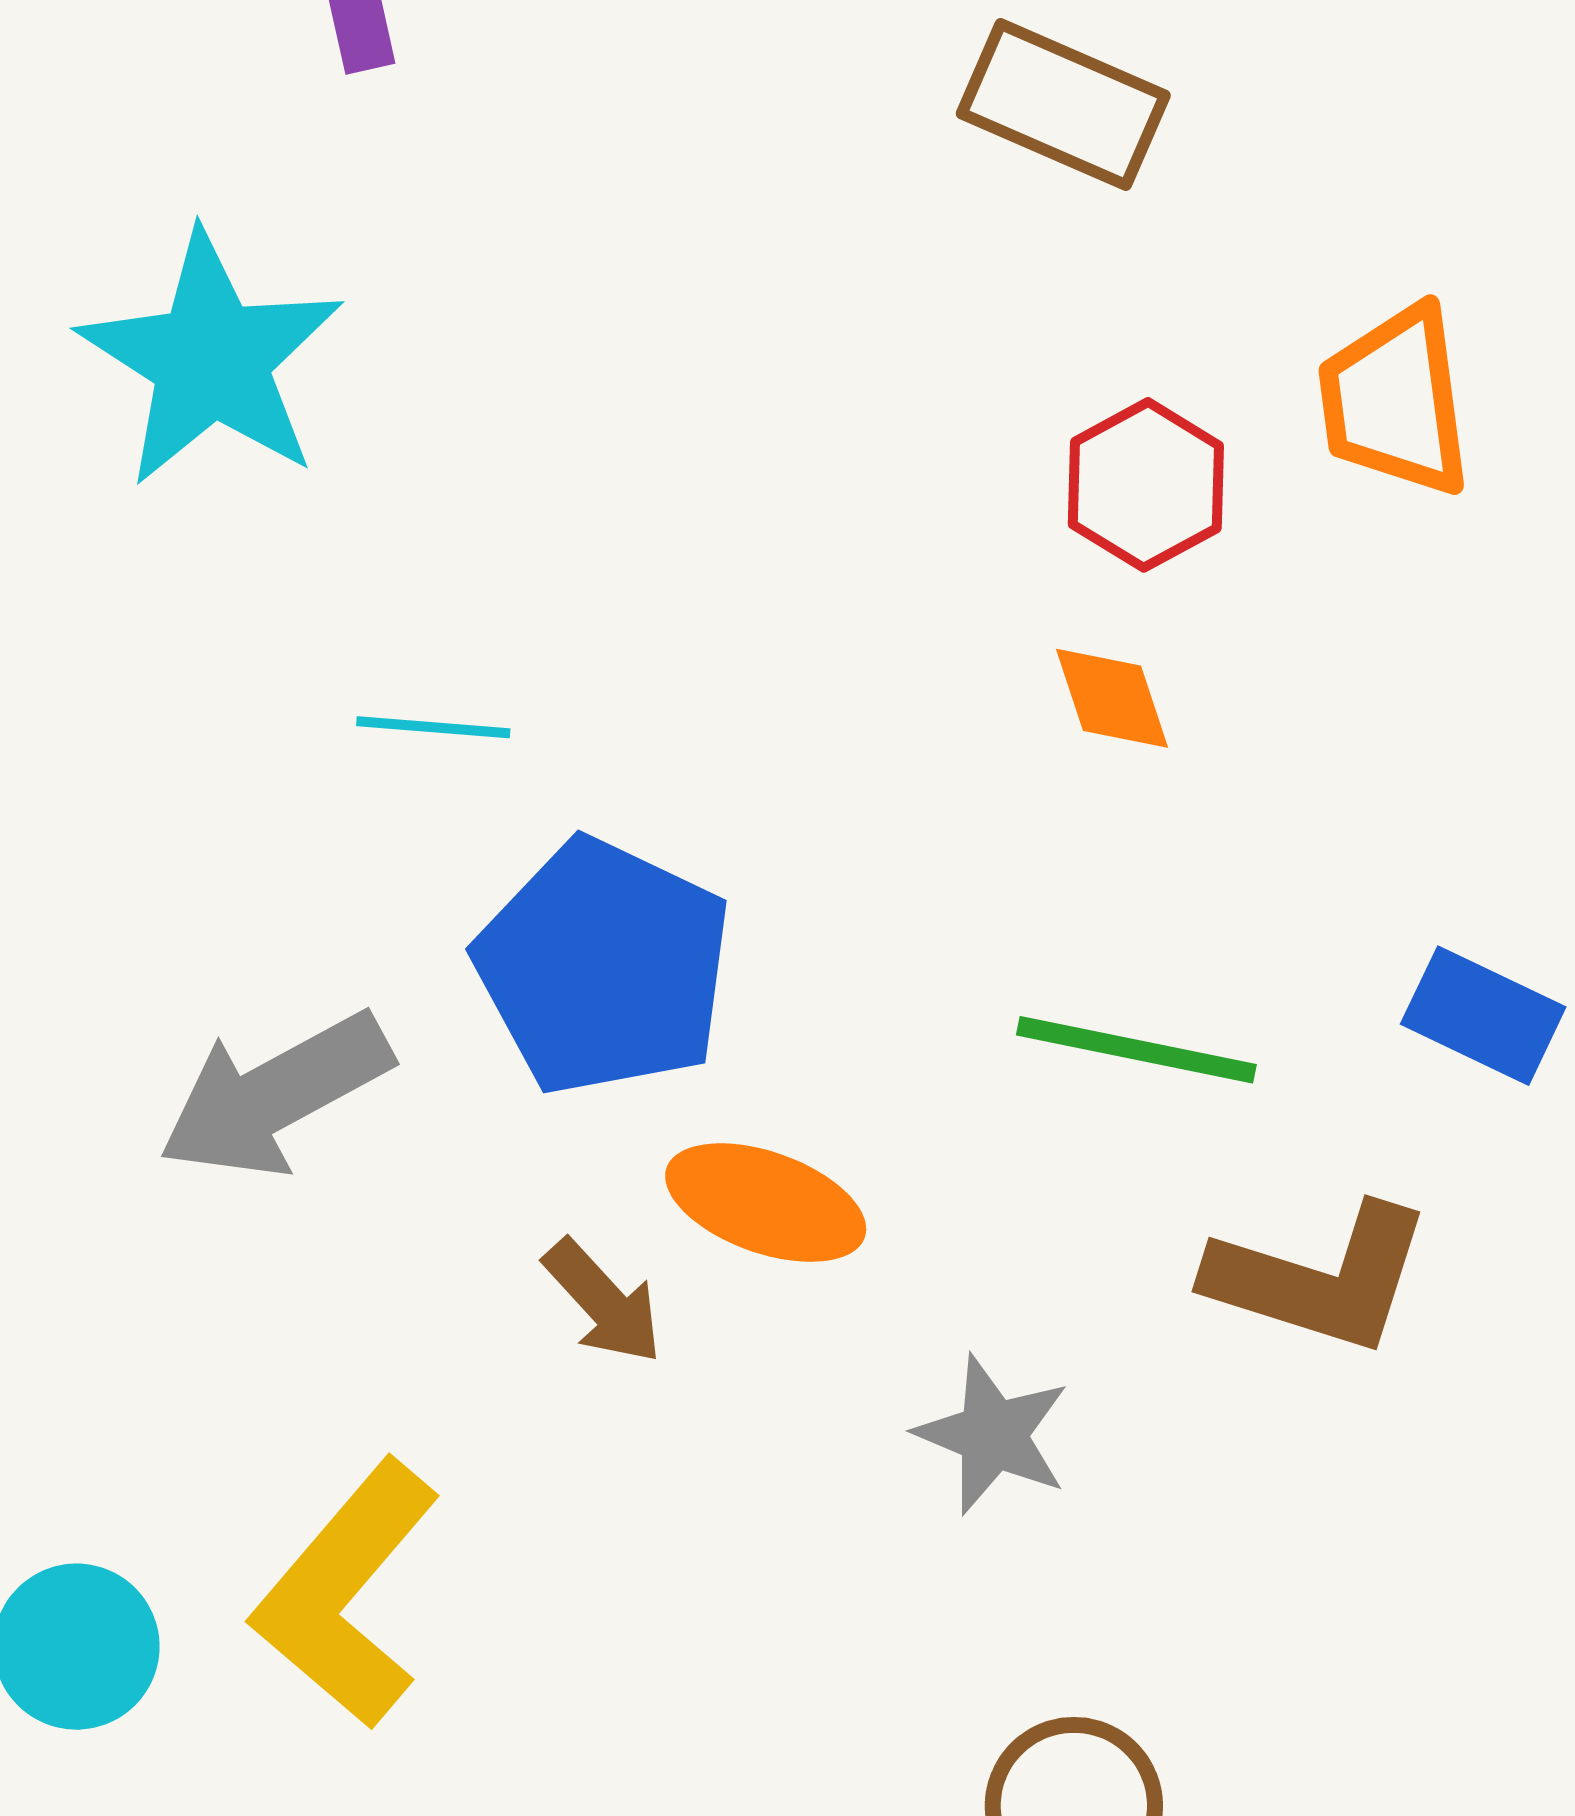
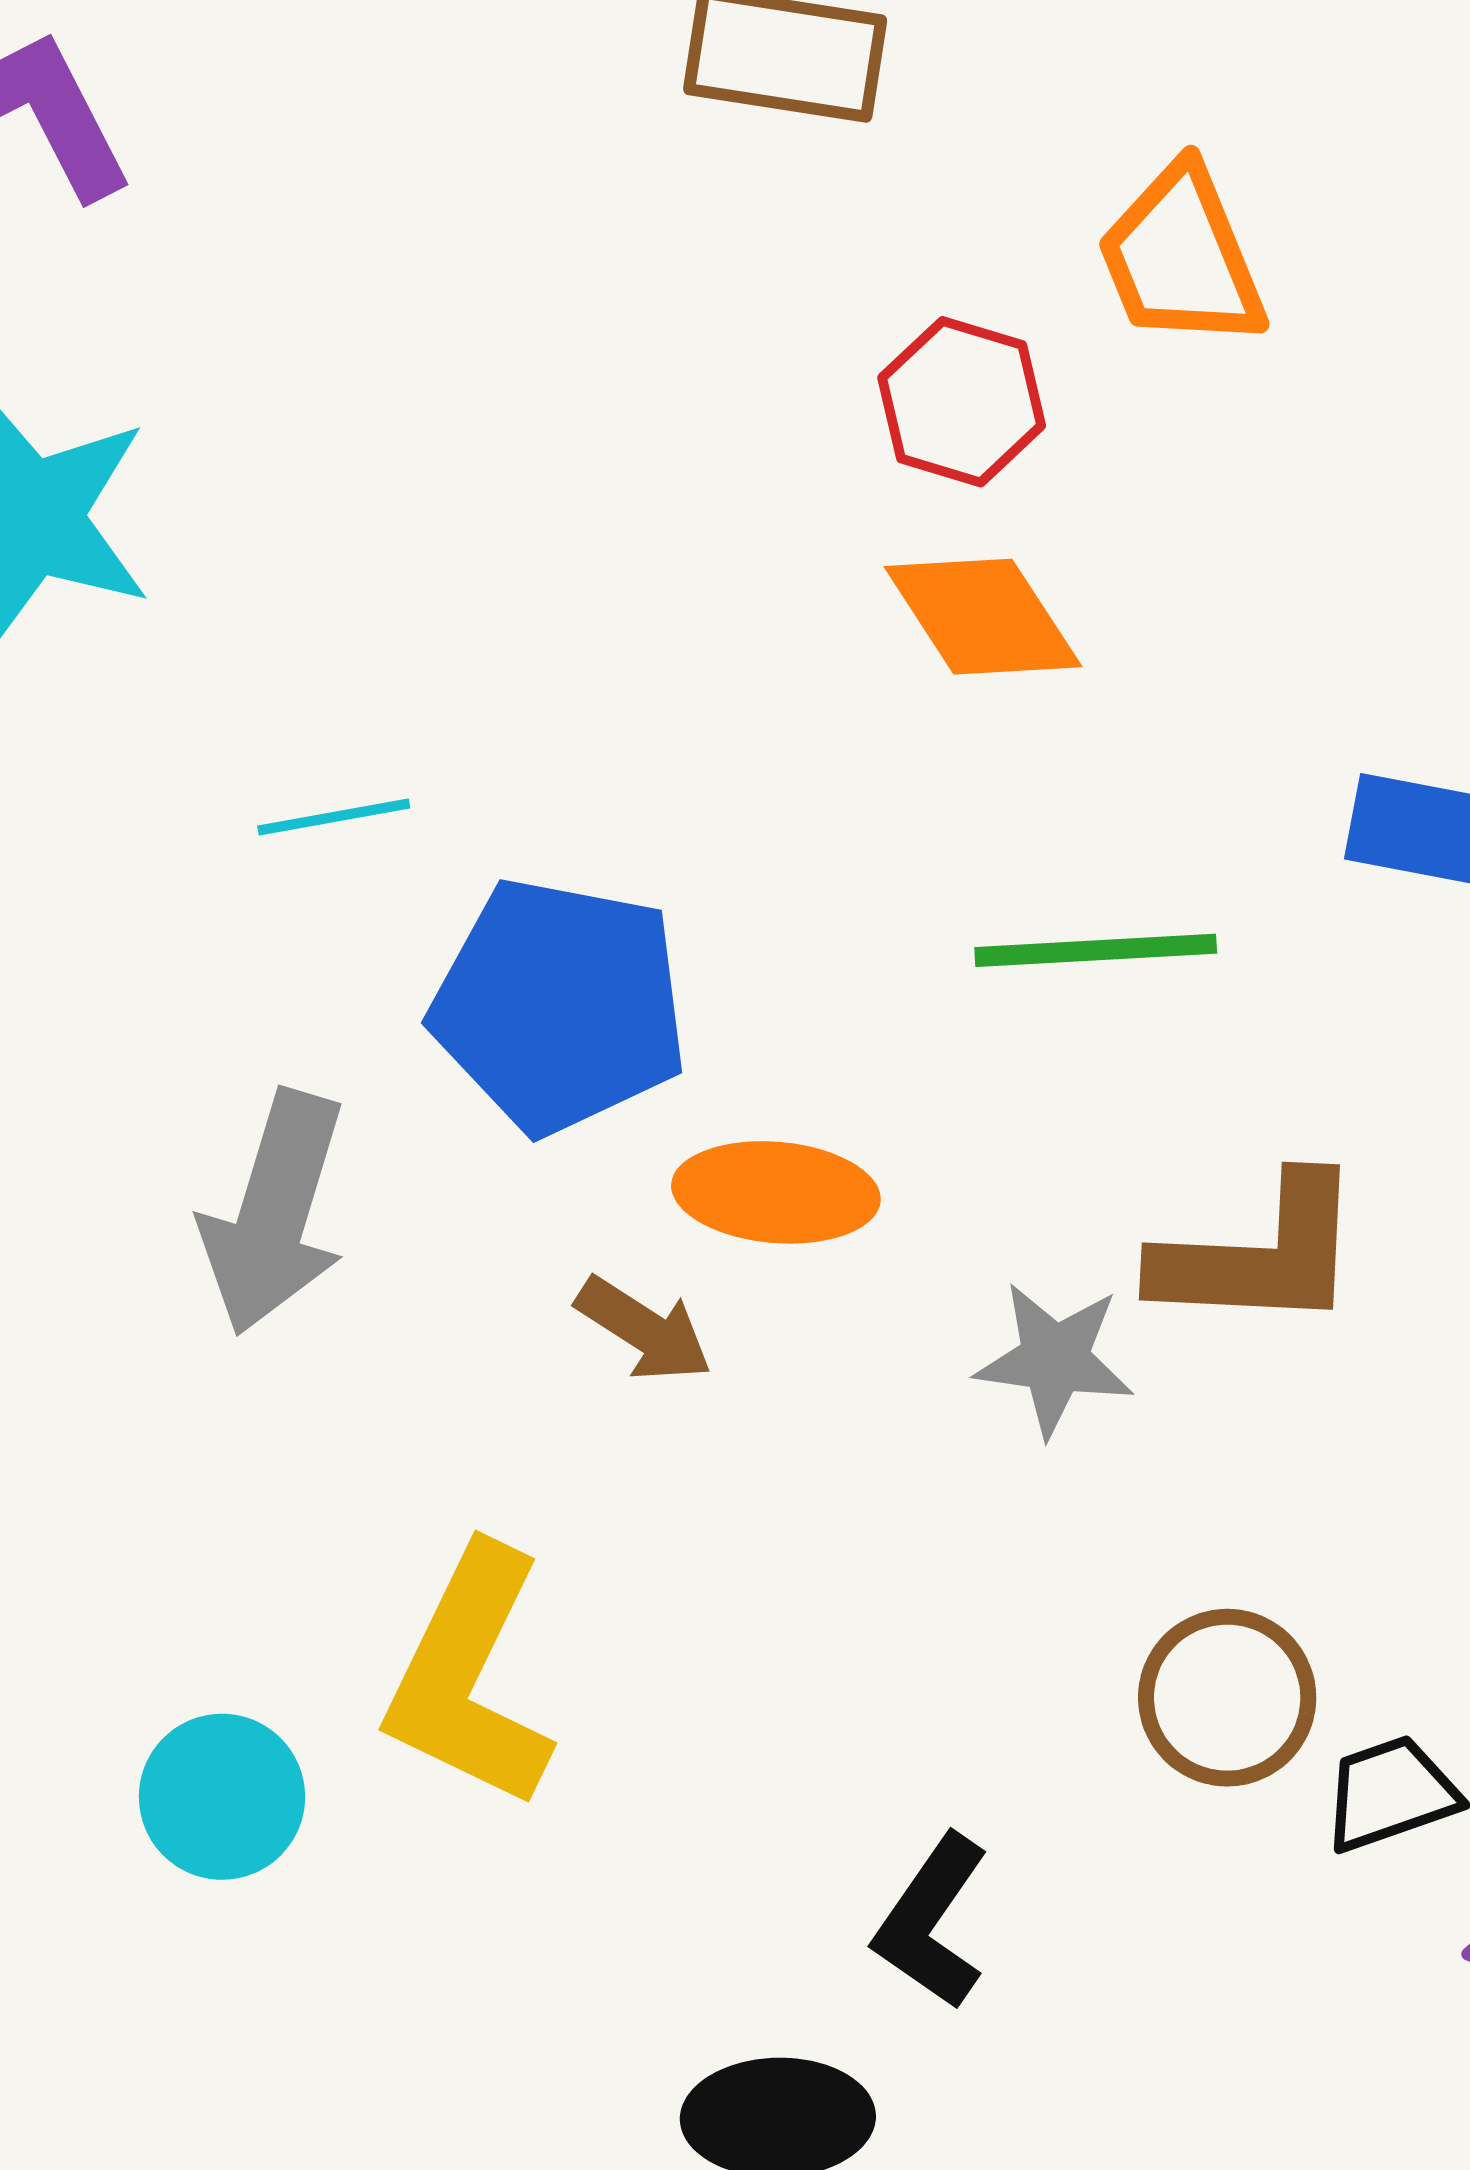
orange diamond: (1112, 698) -> (983, 617), size x1.5
gray arrow: (275, 1095) -> (274, 1213), turned -30
brown L-shape: (1320, 1278) -> (1259, 1255), moved

